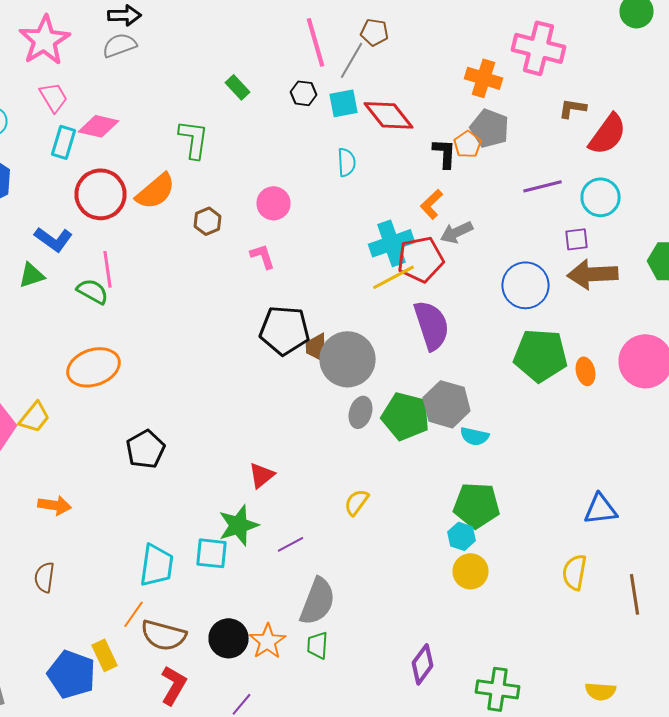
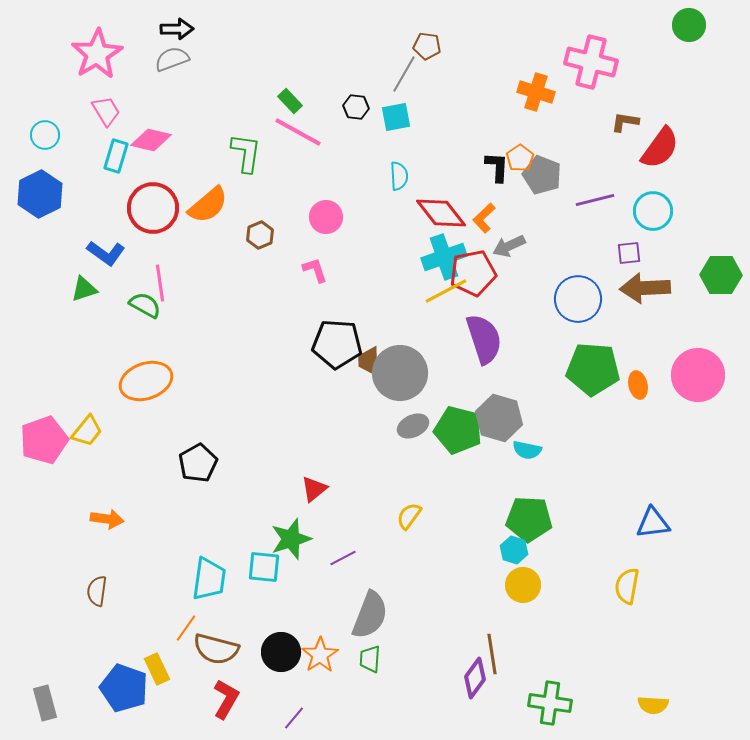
pink line: (316, 42) -> (298, 132), moved, turned -45
red diamond: (388, 115) -> (441, 213), moved
gray pentagon: (490, 128) -> (542, 175), moved
gray ellipse: (360, 412) -> (413, 426), turned 48
brown line: (634, 594) -> (492, 654), moved

